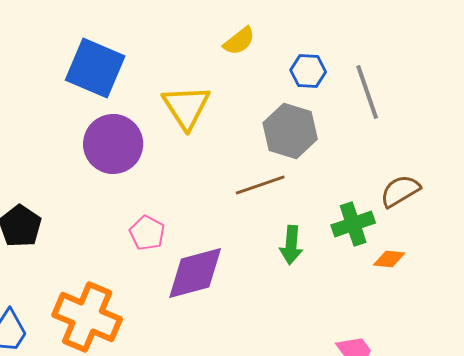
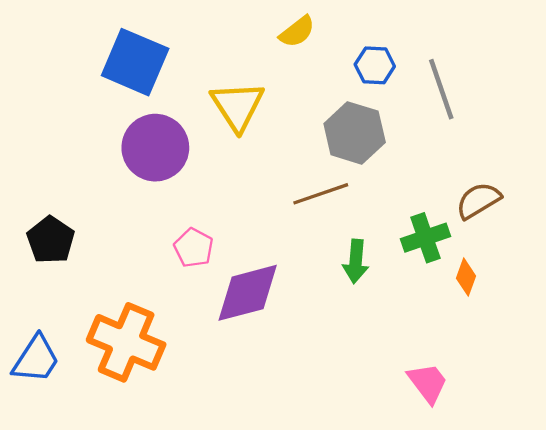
orange diamond: (389, 259) -> (466, 277), turned -76

